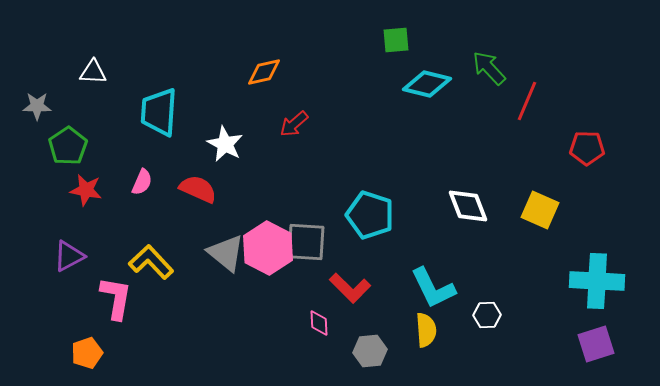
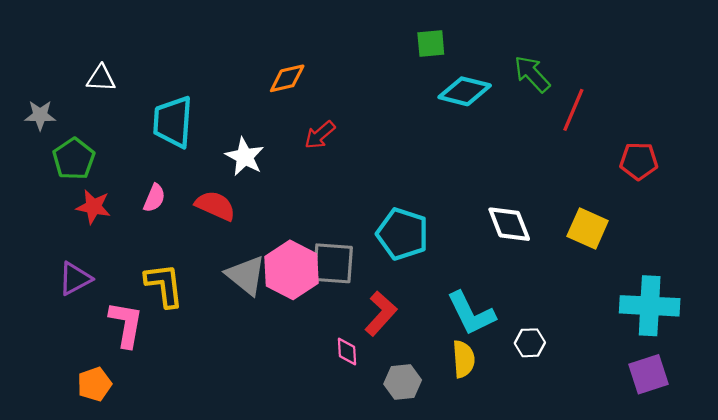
yellow L-shape: (151, 262) -> (164, 285), turned 36
red L-shape: (350, 288) -> (381, 313), turned -93

